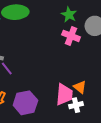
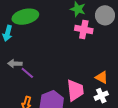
pink trapezoid: (64, 94) -> (75, 90), moved

